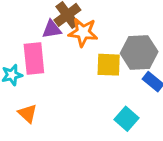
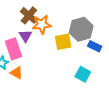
purple triangle: (52, 29) -> (26, 36), moved, turned -40
orange triangle: (27, 114) -> (17, 73), moved

